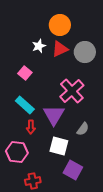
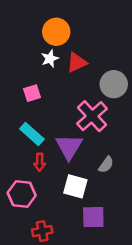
orange circle: (60, 25) -> (56, 32), moved
gray circle: (85, 52) -> (114, 84), moved
pink square: (25, 73) -> (32, 93), turned 32
purple square: (73, 170) -> (93, 217), turned -30

